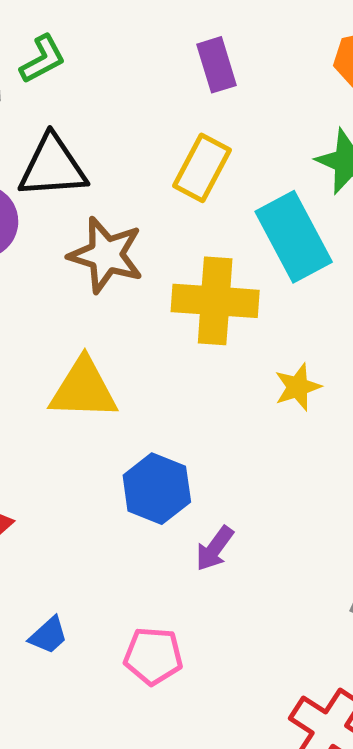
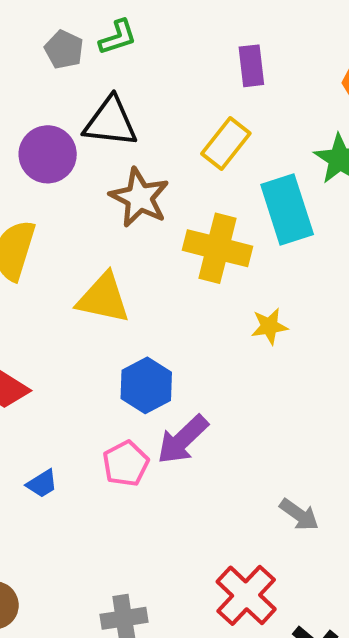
purple arrow: (215, 548) -> (183, 440), size x1.5
pink pentagon: (153, 656) -> (126, 464), moved, turned 30

